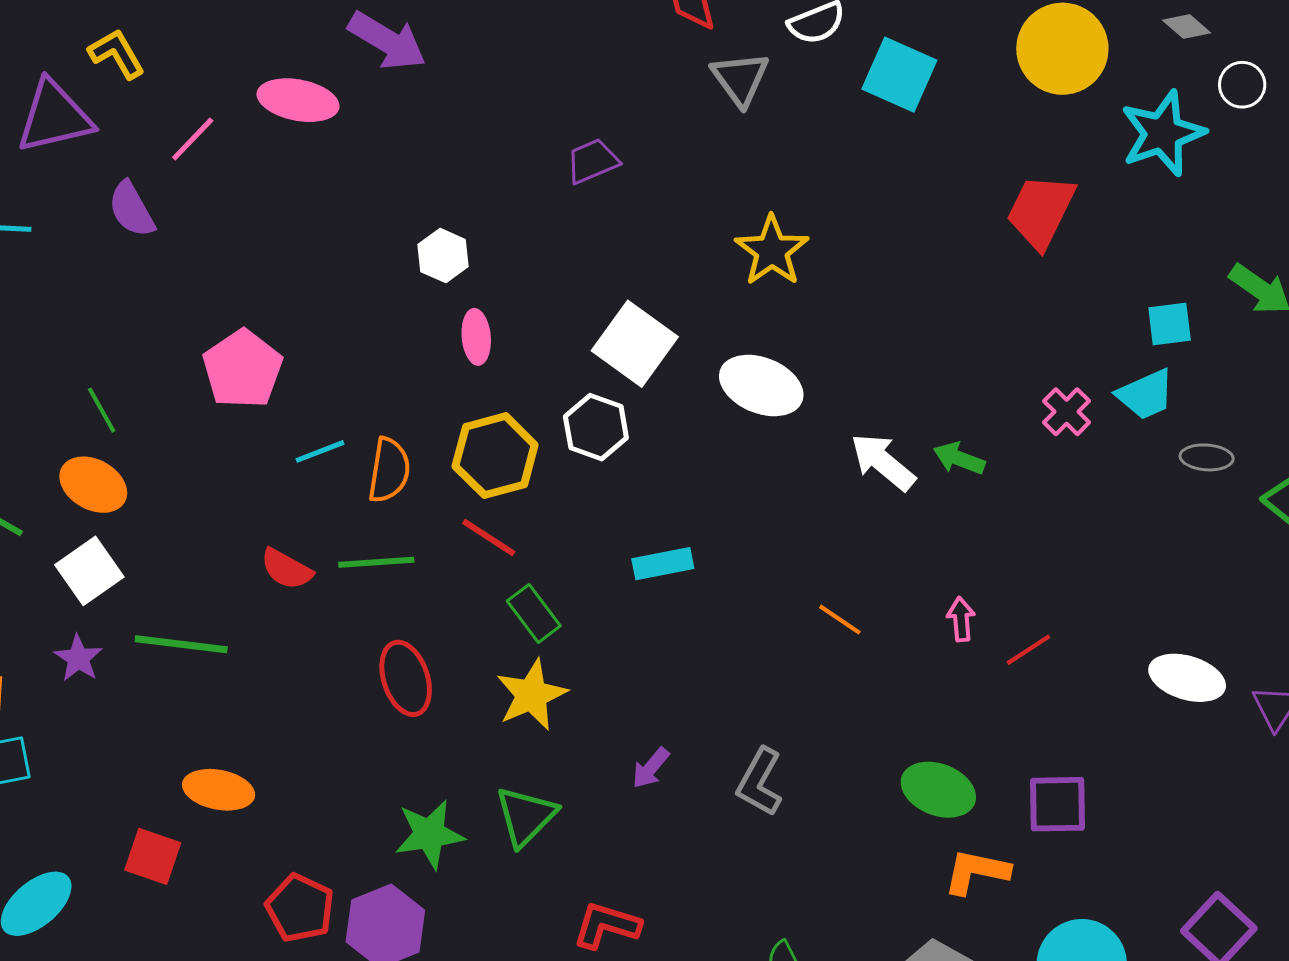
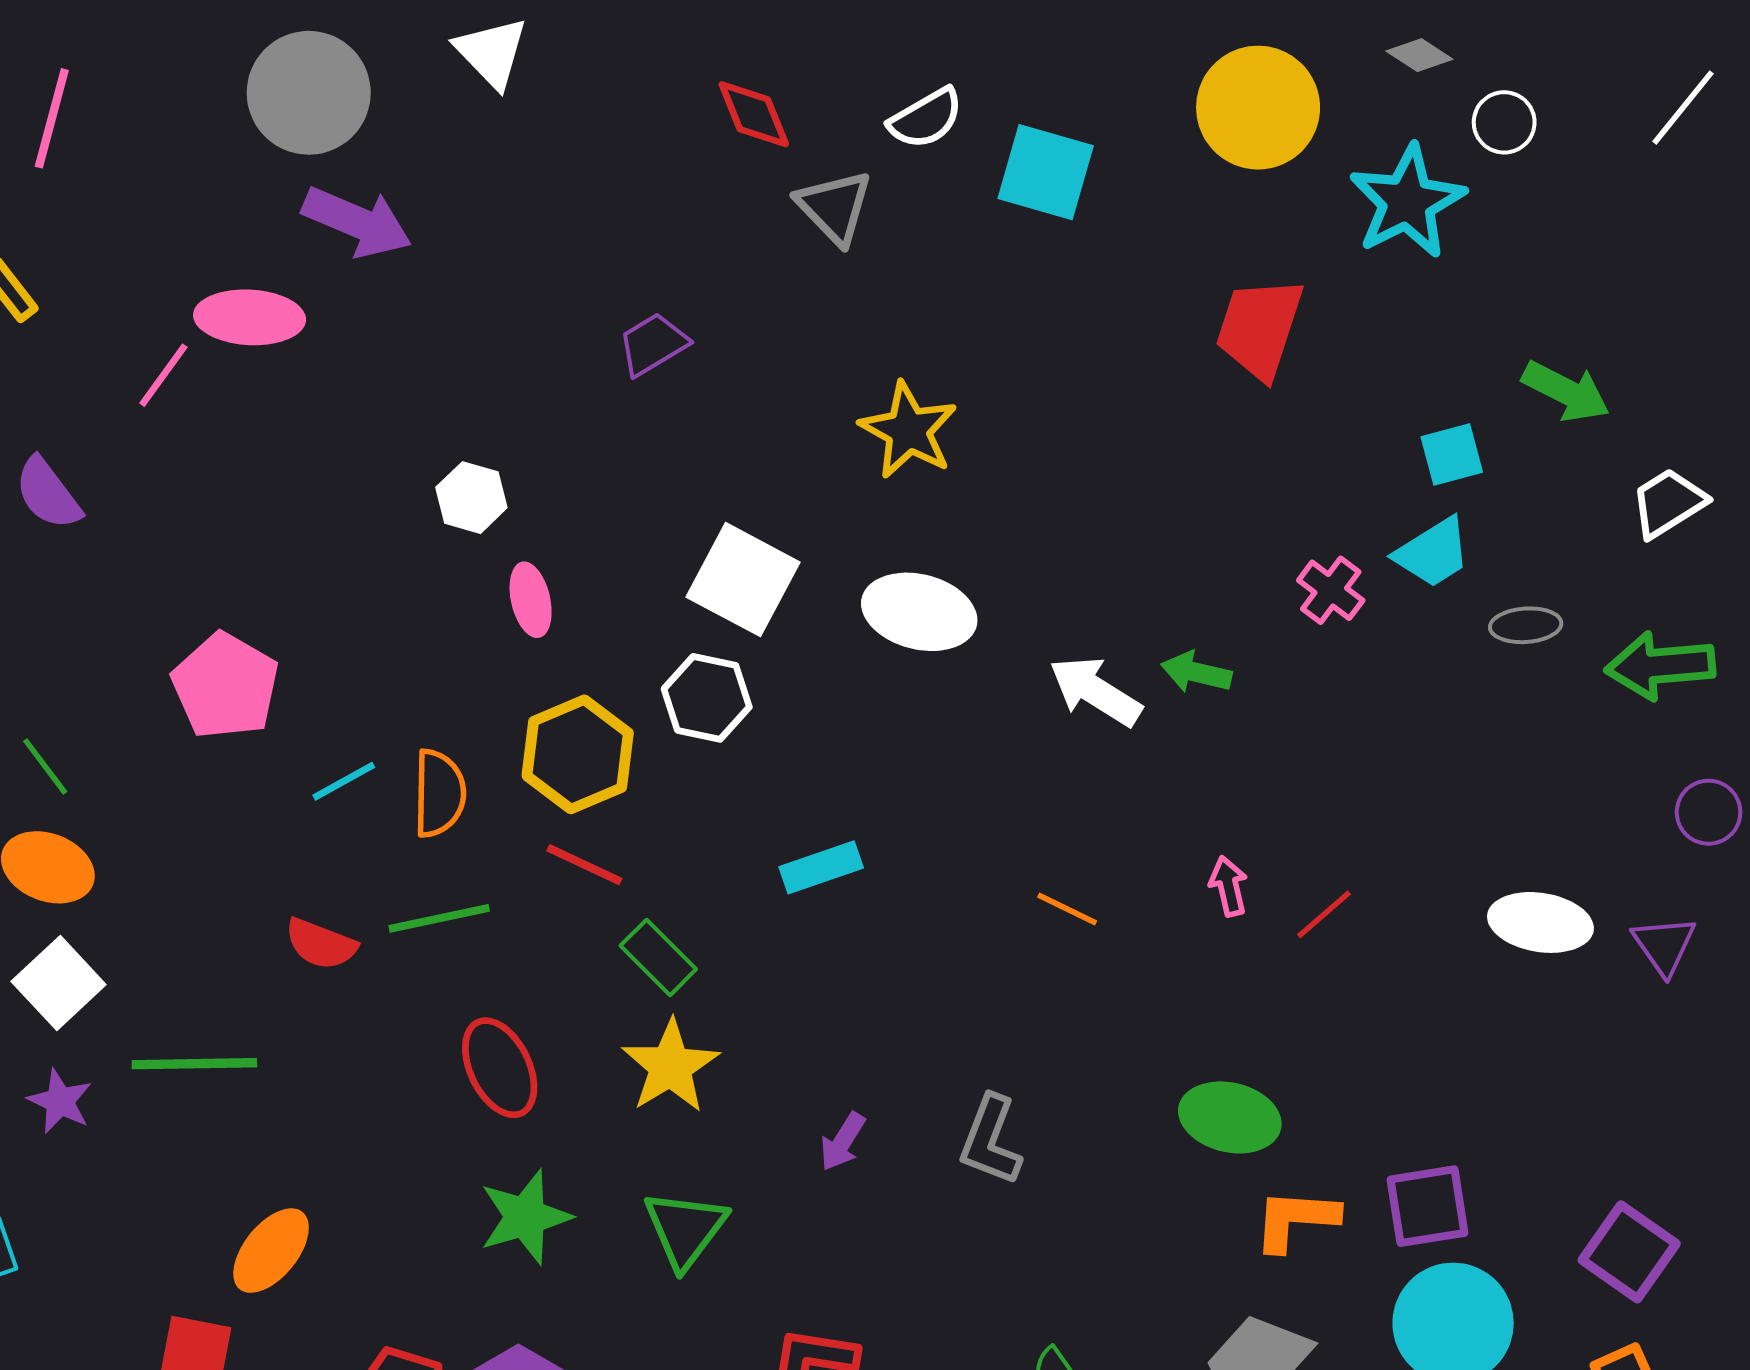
pink line: (193, 139) -> (163, 375), moved
orange ellipse: (219, 790) -> (271, 1251), turned -54
purple square: (1057, 804) -> (1427, 1206), moved
green star: (429, 834) -> (525, 1217), moved

